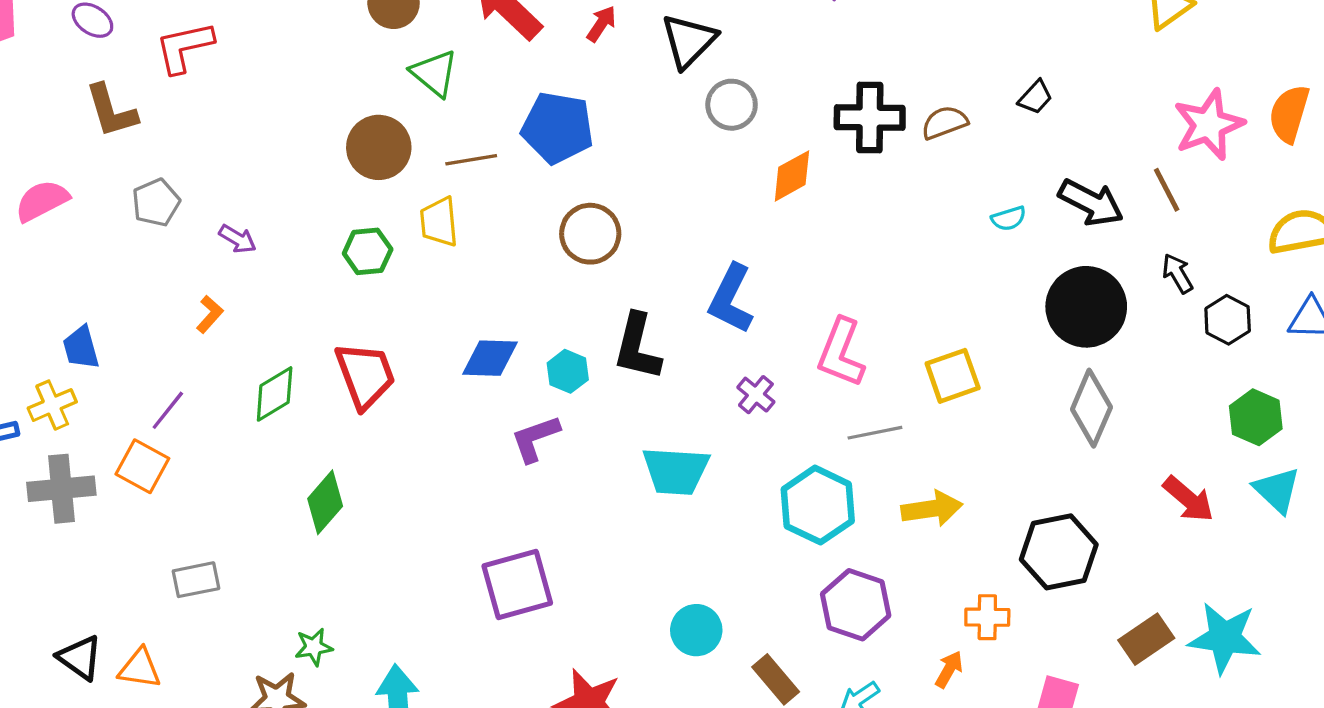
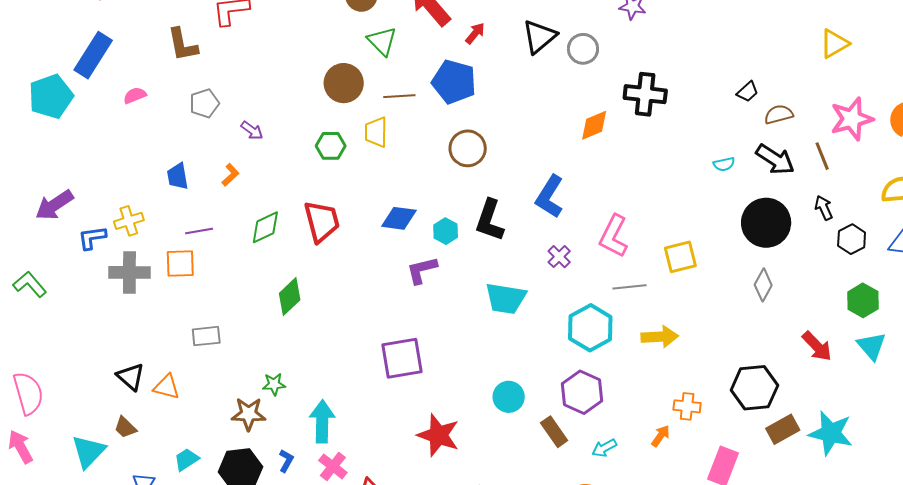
red arrow: (601, 24) -> (475, 33), moved
gray circle: (732, 105) -> (583, 49), moved
brown semicircle: (944, 123) -> (779, 114), moved
pink semicircle: (42, 201) -> (135, 95), size x0.7
blue trapezoid: (81, 348) -> (178, 176), moved
gray diamond: (1091, 408) -> (763, 285), size x0.7
purple line: (168, 410) -> (199, 231), turned 36
orange square: (142, 466) -> (180, 264), turned -36
black hexagon: (1059, 552) -> (754, 388), moved
purple hexagon: (856, 605) -> (582, 392), moved

